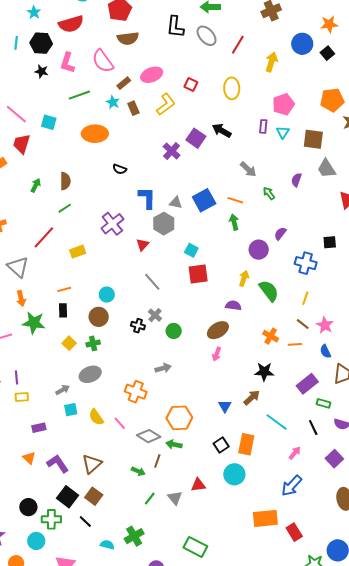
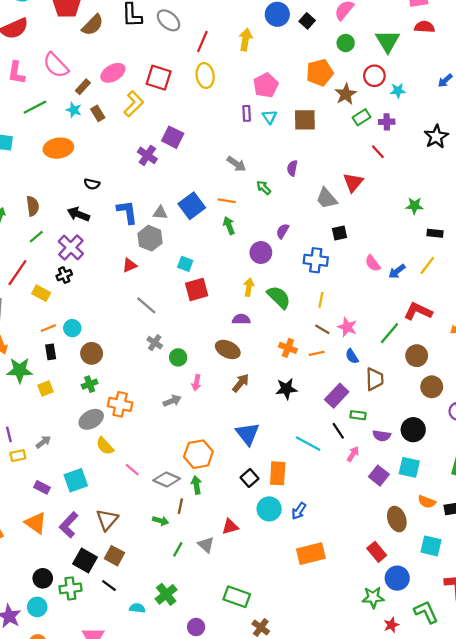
brown semicircle: (128, 38) -> (93, 25), moved, turned -30
red line: (238, 45) -> (202, 42), moved
red square: (191, 84) -> (159, 78), size x1.6
black arrow: (222, 131) -> (78, 214), moved
gray trapezoid: (327, 169) -> (327, 198), moved
purple cross: (112, 224) -> (71, 248), moved
red triangle: (143, 245) -> (130, 265), turned 32
yellow rectangle: (78, 252) -> (41, 293), moved, turned 56
cyan circle: (107, 295) -> (72, 328), moved
black cross: (138, 326) -> (64, 275), moved, turned -32
brown ellipse: (218, 330) -> (228, 349), turned 65
yellow square: (69, 343) -> (45, 388), moved, turned 32
pink arrow: (217, 354) -> (196, 383), moved
gray arrow: (63, 390) -> (43, 442), moved
orange cross: (136, 392) -> (120, 404), moved
brown arrow: (252, 398) -> (241, 383), moved
blue triangle: (225, 406) -> (247, 434), size x1.6
cyan square: (71, 410) -> (76, 480), moved, size x1.5
yellow semicircle: (96, 417) -> (105, 446), moved
purple rectangle: (39, 428) -> (42, 487), turned 48
black line: (313, 428) -> (338, 431), moved
green arrow: (174, 444) -> (196, 485), turned 77
pink arrow: (295, 453) -> (353, 454), moved
orange triangle: (29, 458) -> (36, 523), size x1.5
purple L-shape: (58, 464) -> (69, 525), turned -95
blue arrow: (292, 486) -> (299, 511), moved, size x0.7
red rectangle: (294, 532) -> (377, 552), moved
cyan circle: (36, 541) -> (37, 607), moved

